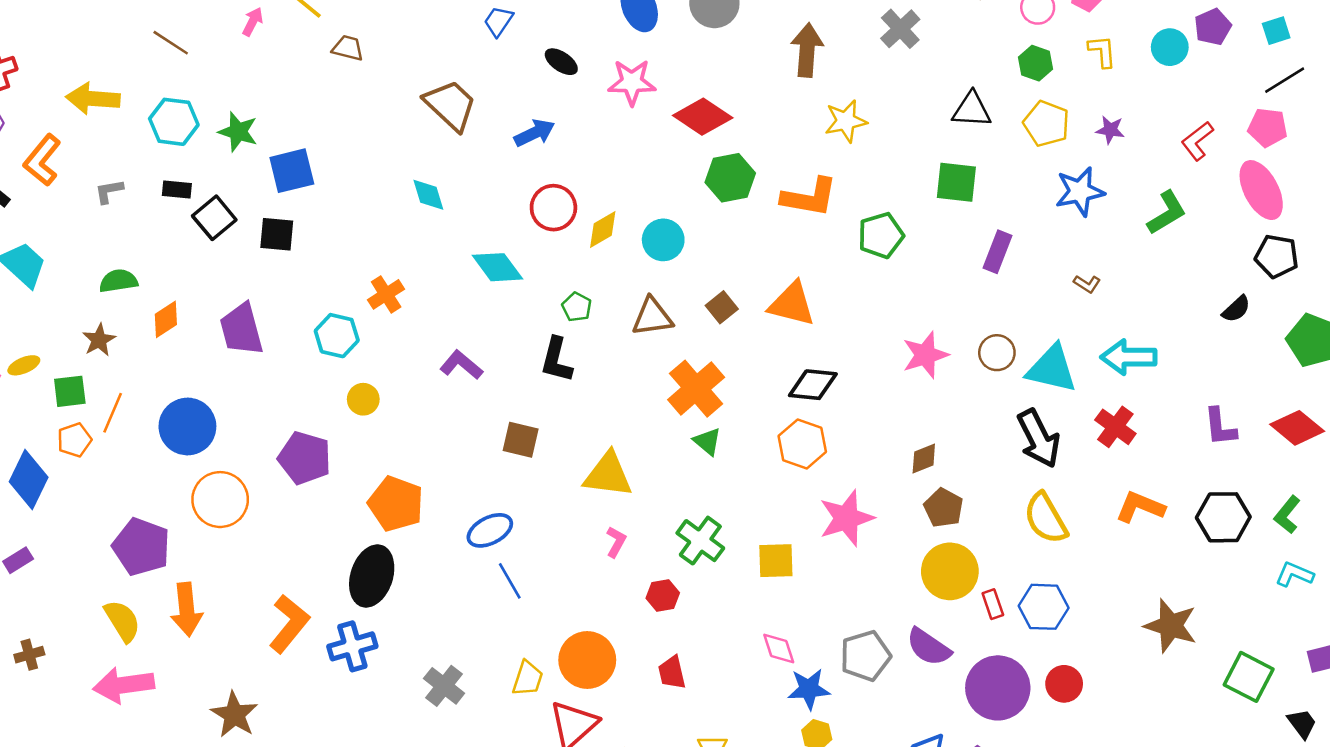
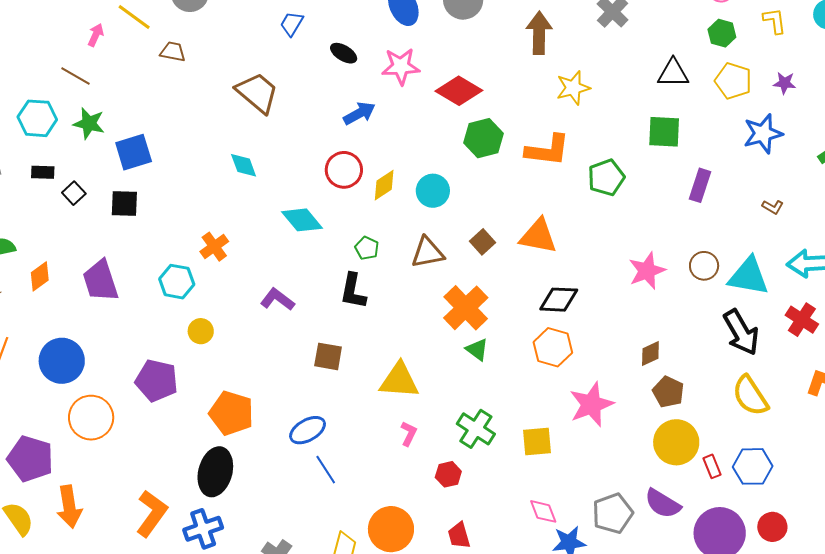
brown line: (171, 43) -> (76, 76), moved
blue arrow: (534, 133) -> (359, 113), moved
black square: (214, 218) -> (74, 193), size x0.7

